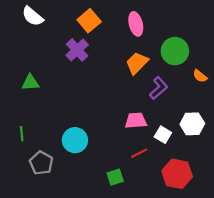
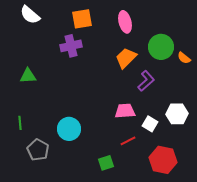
orange square: (89, 21) -> (82, 19), turned 30
purple cross: (77, 50) -> (71, 46), turned 30
orange semicircle: (200, 76) -> (184, 58), moved

